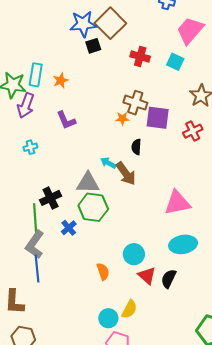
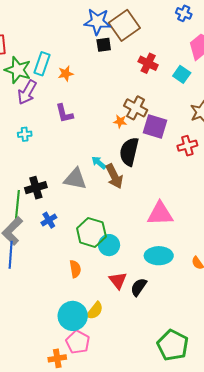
black semicircle: (136, 147) -> (129, 152), size x1.8
green hexagon: (93, 207) -> (91, 232), moved
cyan circle: (134, 254) -> (109, 245), moved
cyan circle: (108, 318) -> (73, 316), size x1.5

